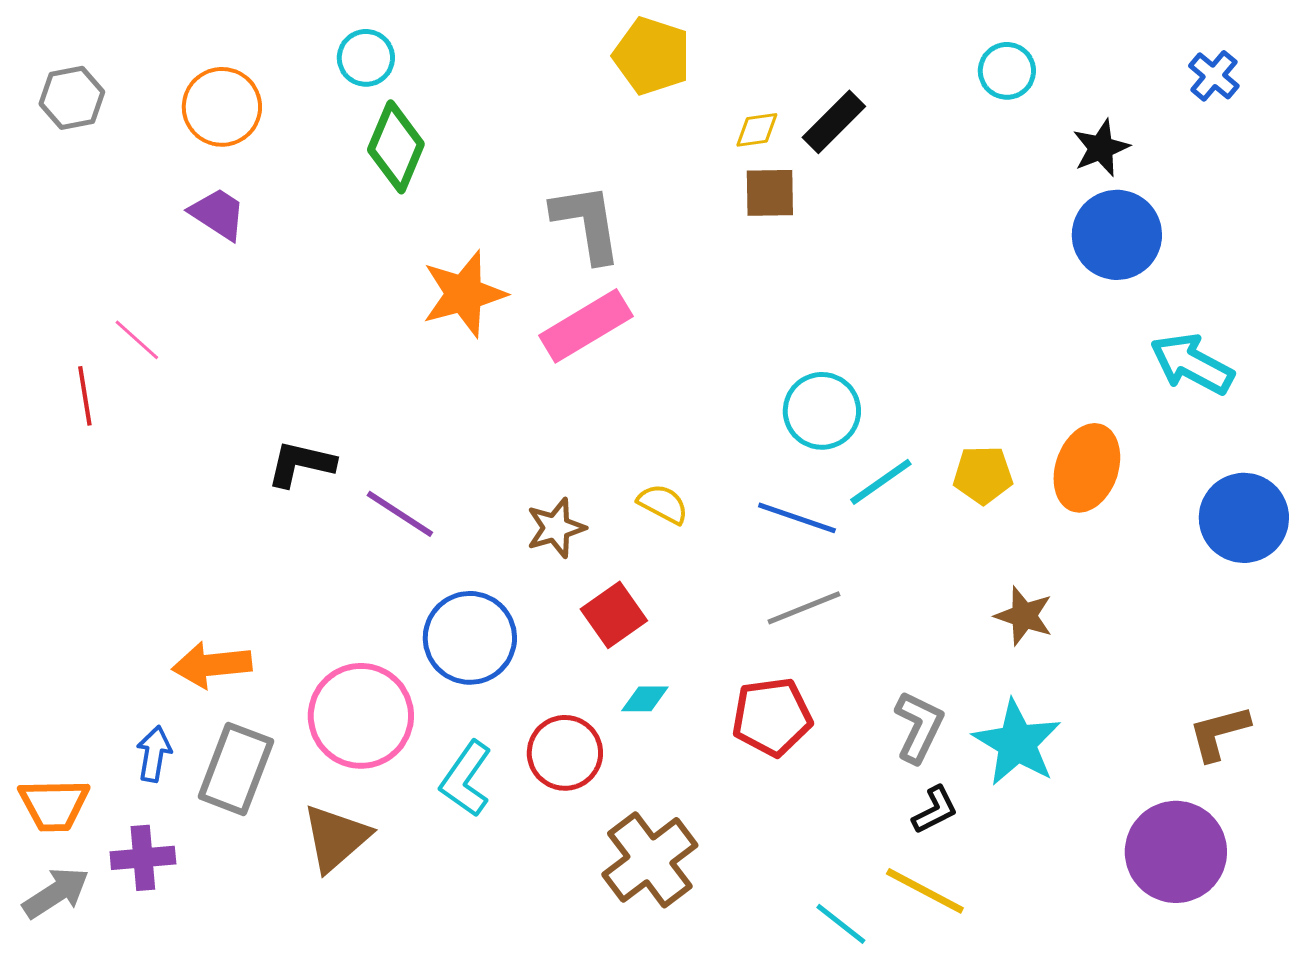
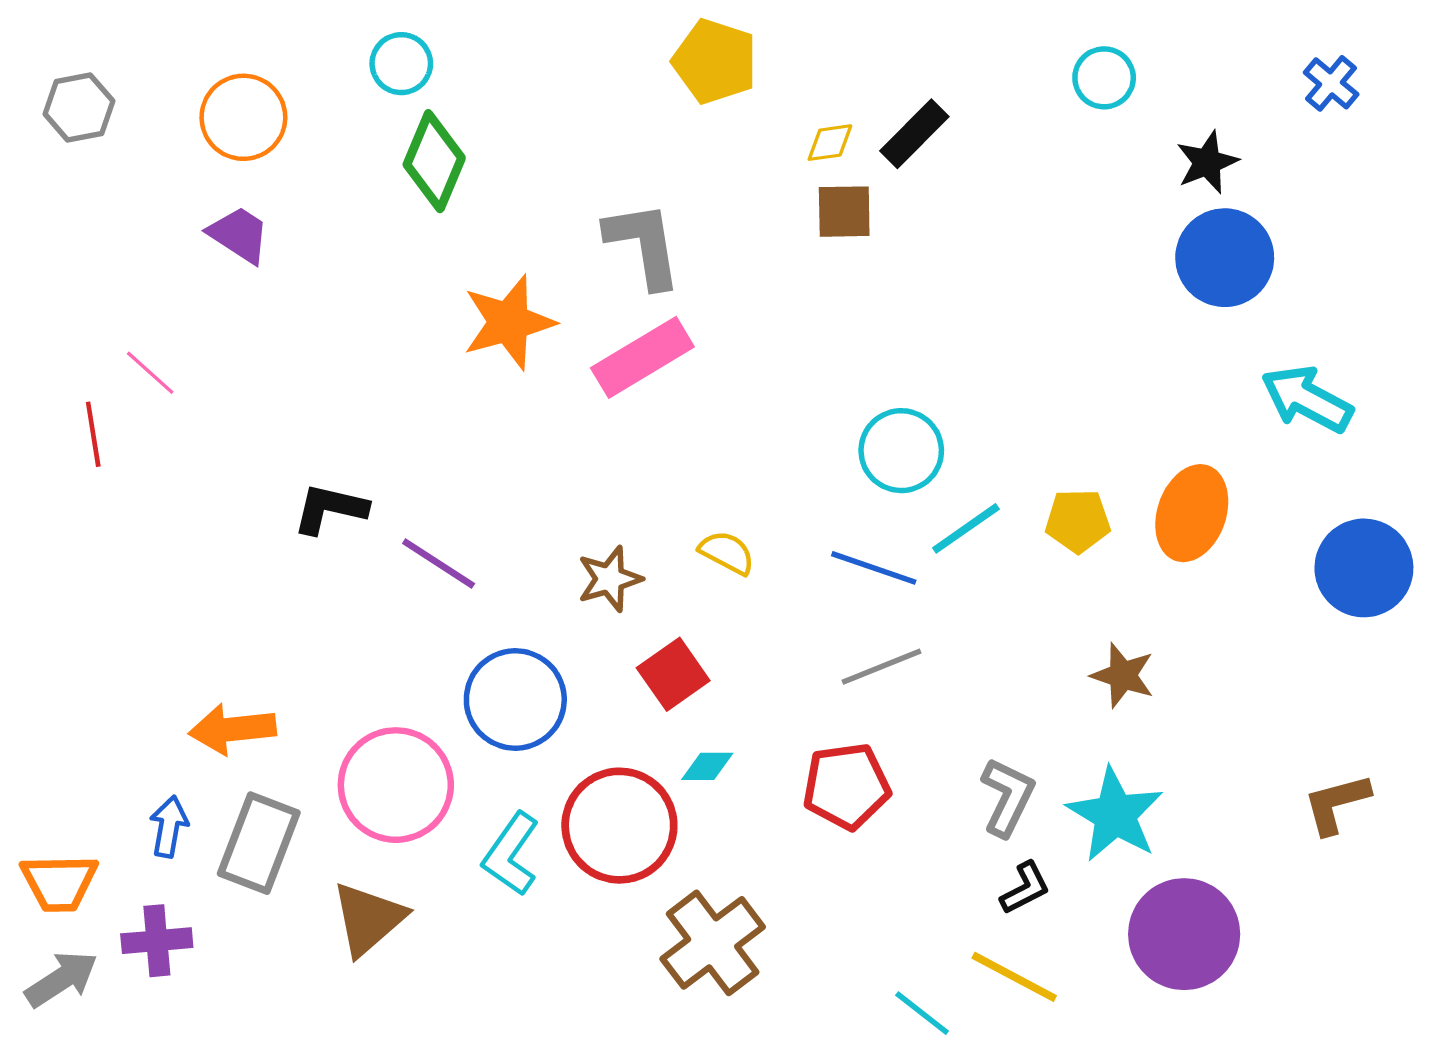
red circle: (565, 753) -> (619, 826), size x1.4
purple circle: (1176, 852) -> (1184, 934), moved

